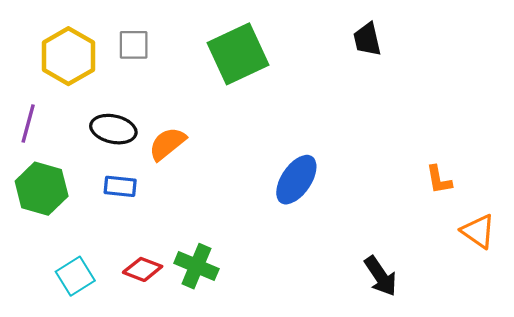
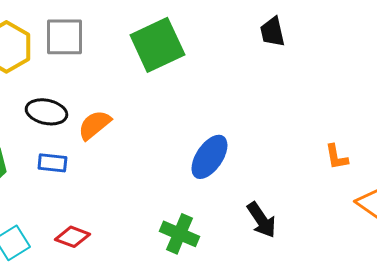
gray square: (134, 45) -> (64, 37), size x1.4
green cross: (196, 266) -> (179, 234), moved
black arrow: (381, 276) -> (261, 220), moved

